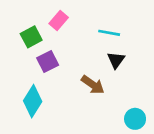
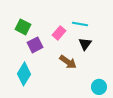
pink rectangle: (59, 20) -> (59, 33), moved
green square: (31, 37) -> (23, 27), turned -35

